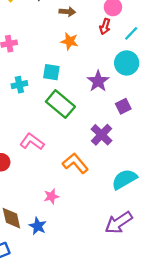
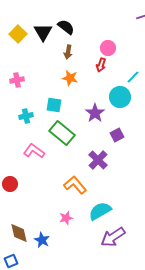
brown arrow: (67, 12) -> (68, 52), turned 96
cyan line: (131, 33) -> (133, 77), moved
pink L-shape: (32, 142) -> (34, 151), moved
cyan semicircle: (124, 179) -> (100, 211), moved
pink star: (51, 196) -> (66, 218), moved

